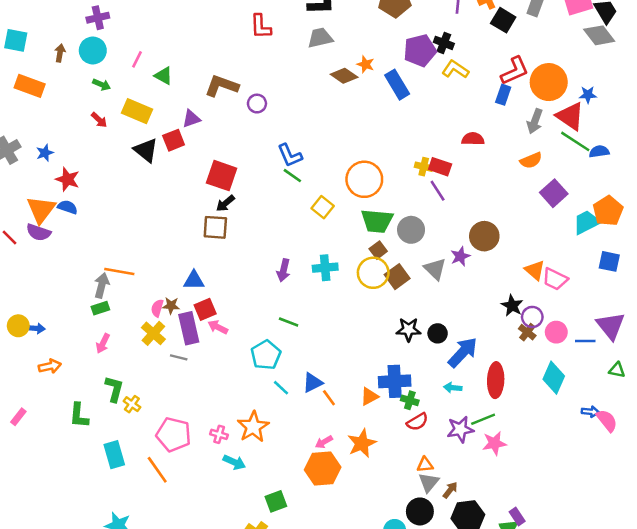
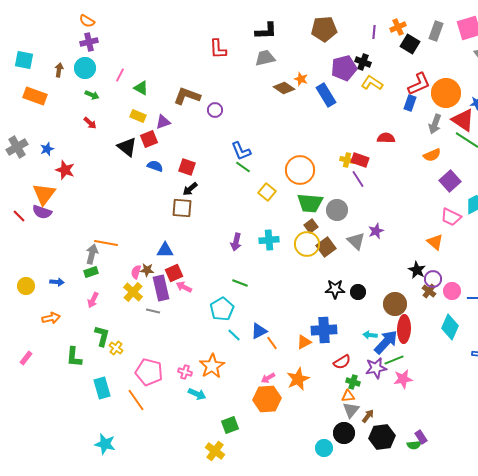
yellow rectangle: (137, 111) -> (138, 116), moved, size x0.7
red square: (222, 176) -> (187, 167), size x0.7
blue semicircle: (68, 207) -> (155, 166), moved
brown circle: (484, 236) -> (395, 304), moved
pink trapezoid: (555, 279) -> (451, 217), moved
blue arrow: (36, 328) -> (57, 282), moved
blue arrow: (463, 352) -> (386, 342), moved
green cross: (410, 400) -> (353, 382), moved

